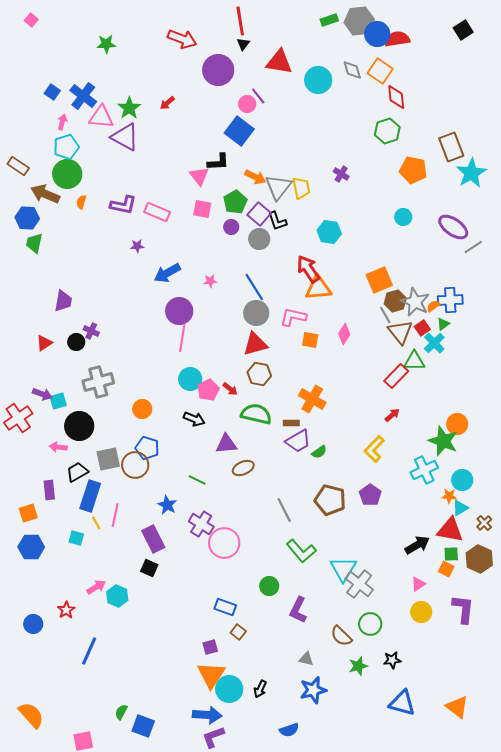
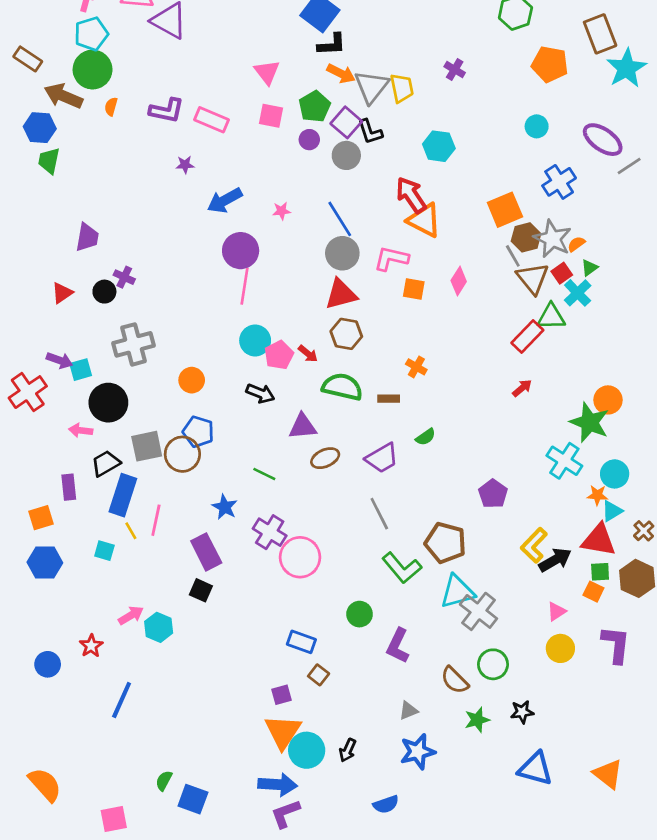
black L-shape: (218, 162) -> (332, 44), moved
orange triangle: (318, 288) -> (424, 220), turned 32
blue cross: (450, 300) -> (559, 182), moved, turned -30
orange cross: (312, 399) -> (416, 367), size x0.6
purple trapezoid: (298, 441) -> (382, 458), moved
yellow L-shape: (374, 449) -> (534, 545), moved
cyan cross: (424, 470) -> (564, 461), turned -32
brown pentagon: (330, 500) -> (445, 543), moved
cyan triangle: (343, 569) -> (457, 592), turned 44
gray triangle: (306, 659) -> (408, 711), turned -35

